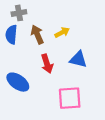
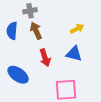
gray cross: (19, 13) -> (30, 11), moved
yellow arrow: (62, 32) -> (77, 29), moved

